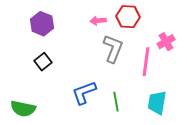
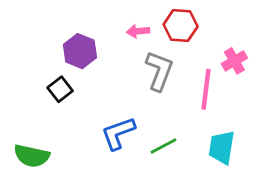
purple hexagon: (42, 24) -> (80, 51), moved
green line: (116, 102) -> (164, 146), turned 72

